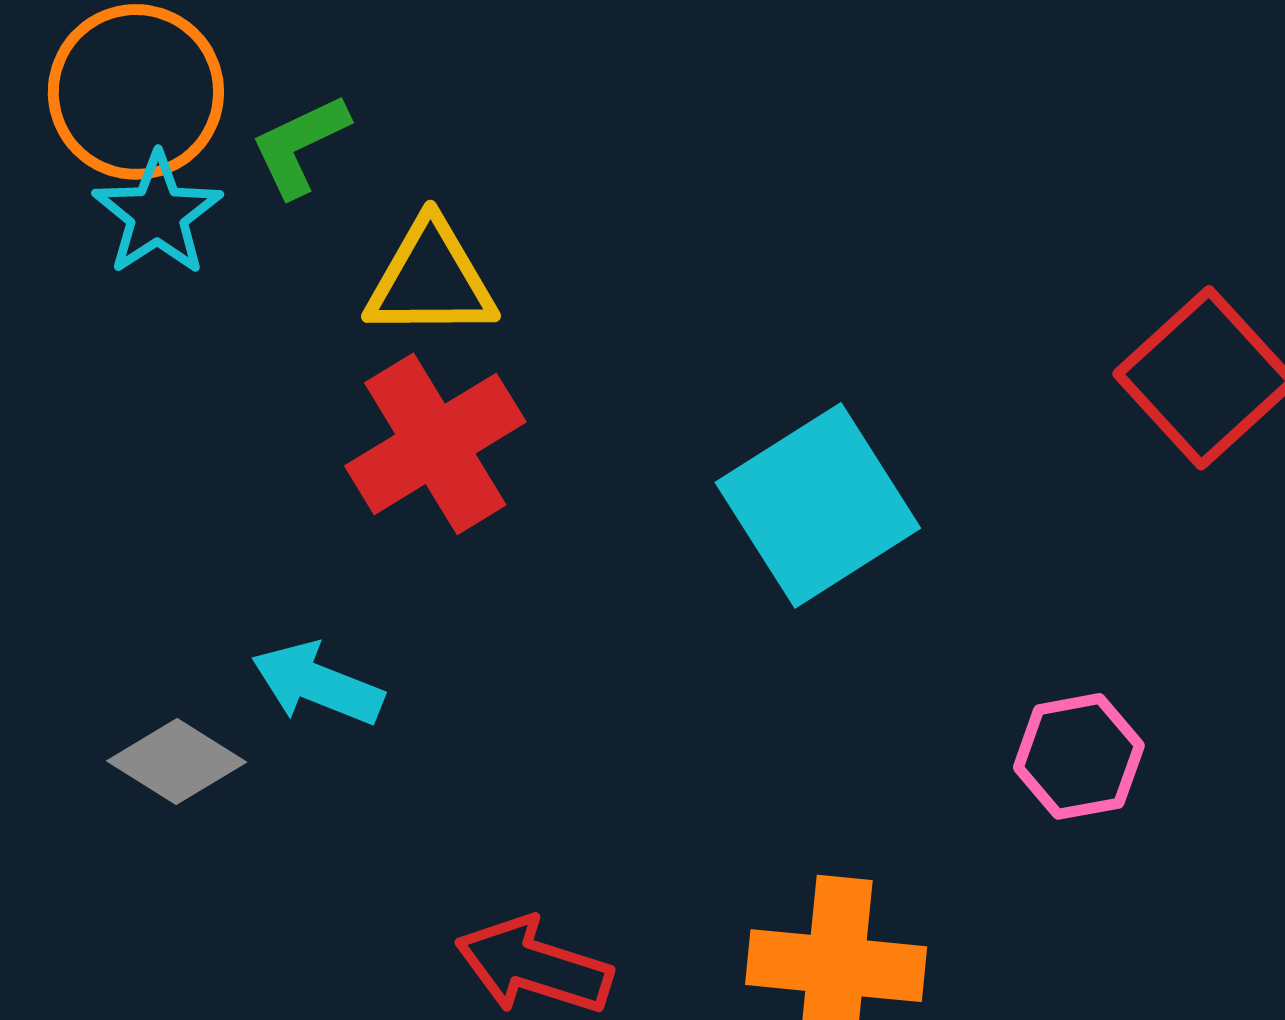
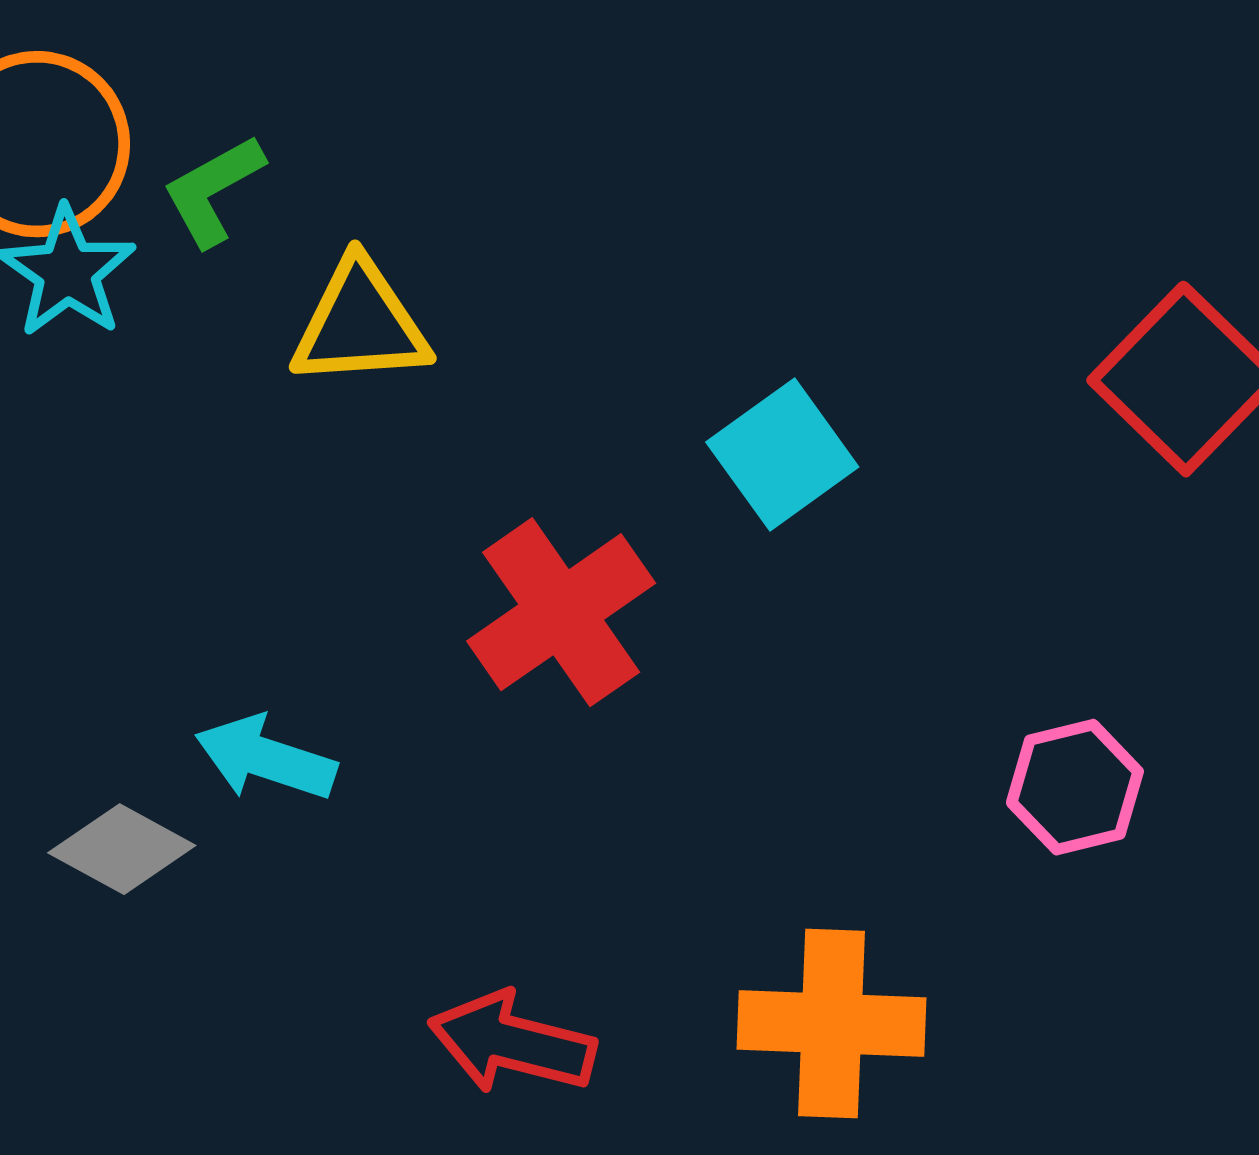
red cross: (435, 444) -> (561, 612), moved
cyan square: (818, 505) -> (782, 455), moved, size x0.7

